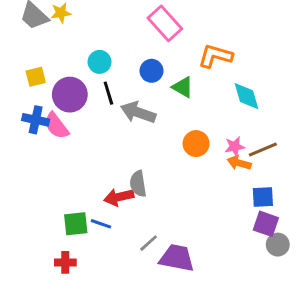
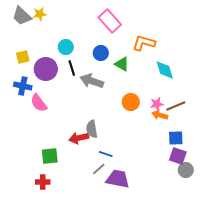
pink semicircle: (56, 126) -> (39, 103), moved
blue line: (101, 224) -> (106, 154), moved

